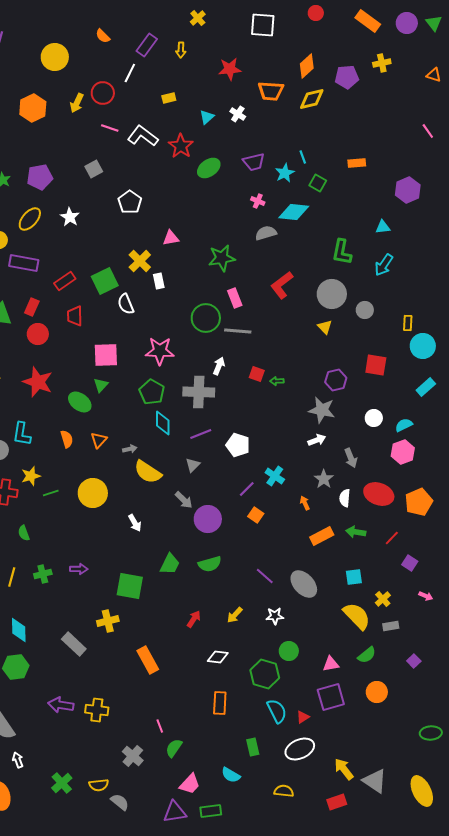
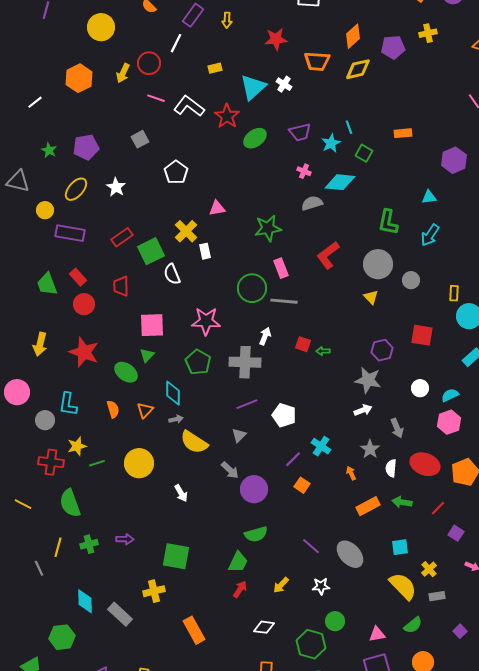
cyan triangle: (207, 117) -> (253, 87), size x1.8
red rectangle: (65, 281) -> (122, 237), moved
red rectangle: (32, 307) -> (78, 277), turned -66
cyan diamond: (163, 423) -> (173, 393), moved
green semicircle: (24, 533) -> (70, 503), size x1.8
green trapezoid: (170, 564) -> (238, 562), moved
cyan diamond: (19, 630) -> (85, 601), moved

